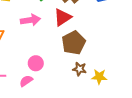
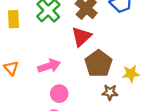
pink arrow: (30, 20) -> (49, 66), moved
yellow star: (99, 77) -> (131, 74), moved

